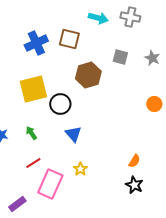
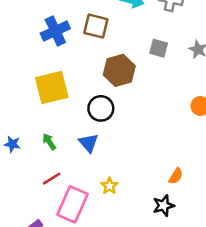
black circle: (60, 104) -> (101, 108), moved
blue triangle: (73, 134) -> (89, 143), moved
black star: (134, 185) -> (164, 206), moved, turned 30

